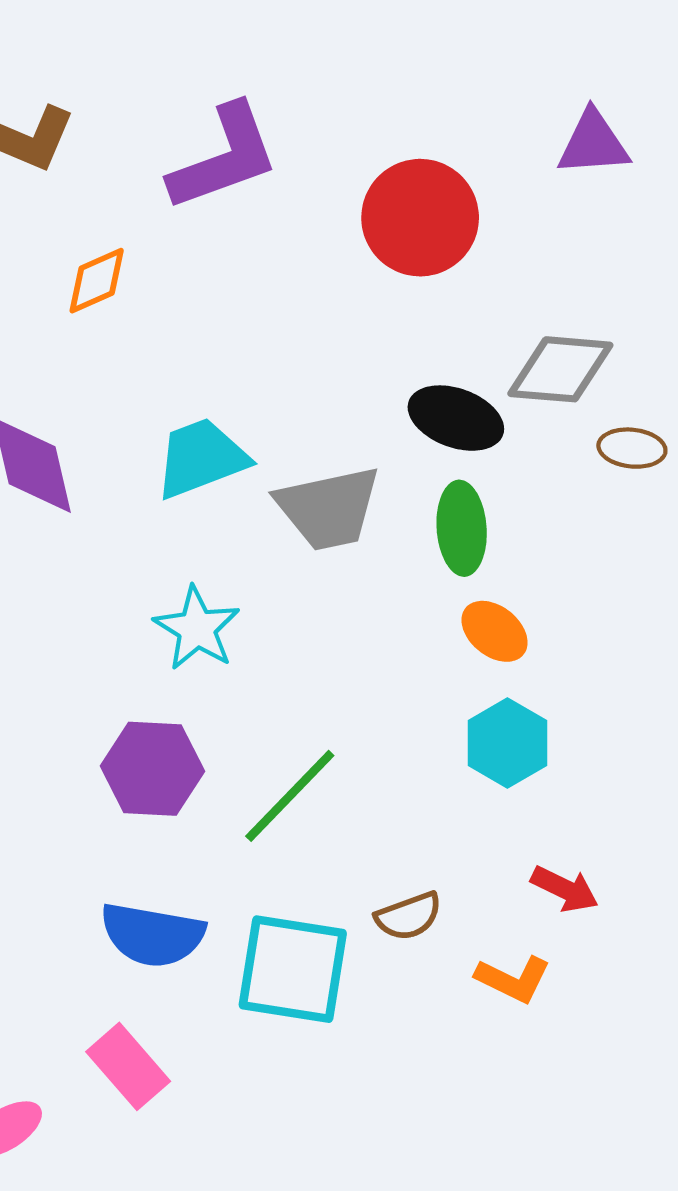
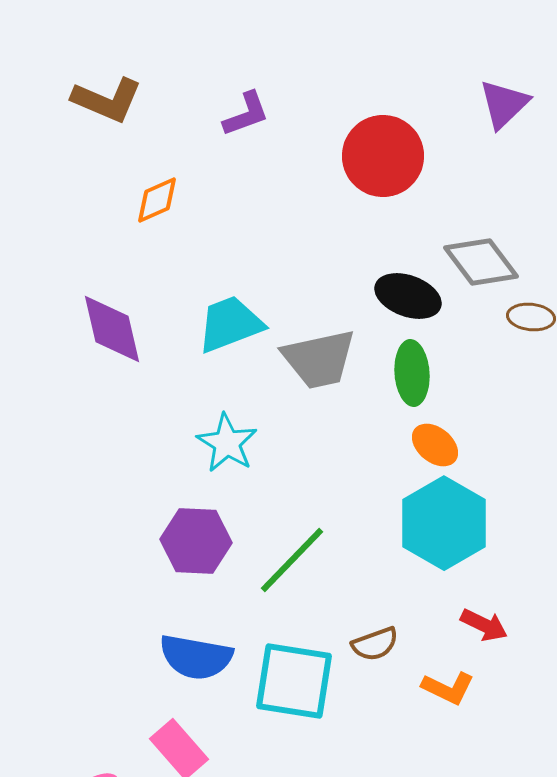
purple triangle: (593, 143) -> (504, 104), turned -40
purple L-shape: (224, 158) -> (246, 114), size x0.6
gray diamond: (560, 369) -> (481, 262), turned 48
cyan hexagon: (507, 743) -> (444, 523), size x1.5

